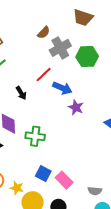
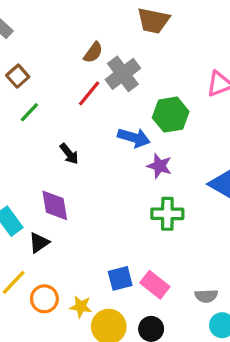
green hexagon: (87, 57) -> (171, 115), moved
red line: (44, 75) -> (89, 93), moved
green cross: (35, 136) -> (167, 214), moved
blue square: (43, 174) -> (120, 278), turned -35

